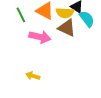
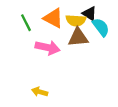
brown triangle: (67, 28) -> (78, 37), turned -30

